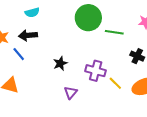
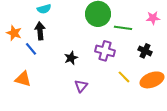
black arrow: (28, 35) -> (40, 31), turned 90
purple cross: (96, 71) -> (105, 51), moved

